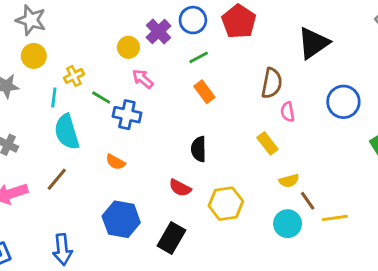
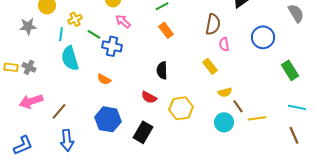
brown line: (57, 179) -> (59, 111), moved

